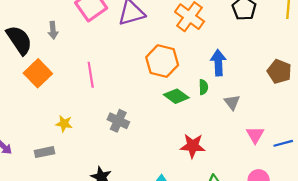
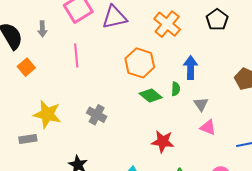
orange square: (38, 73) -> (26, 67), size x0.7
pink line: (91, 75) -> (76, 56), moved
yellow star: (64, 124) -> (47, 114), size x1.8
pink triangle: (255, 135) -> (208, 127), moved, turned -42

